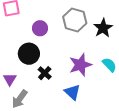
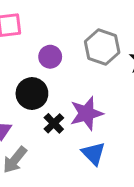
purple star: (80, 65) -> (86, 113), moved

